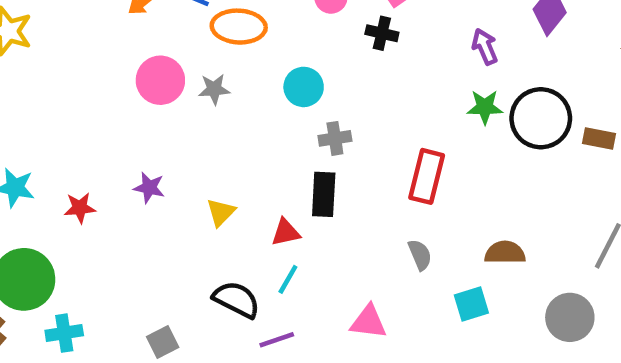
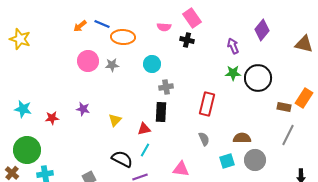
brown rectangle: (599, 138) -> (284, 107), moved
gray circle: (570, 317) -> (255, 160), moved

